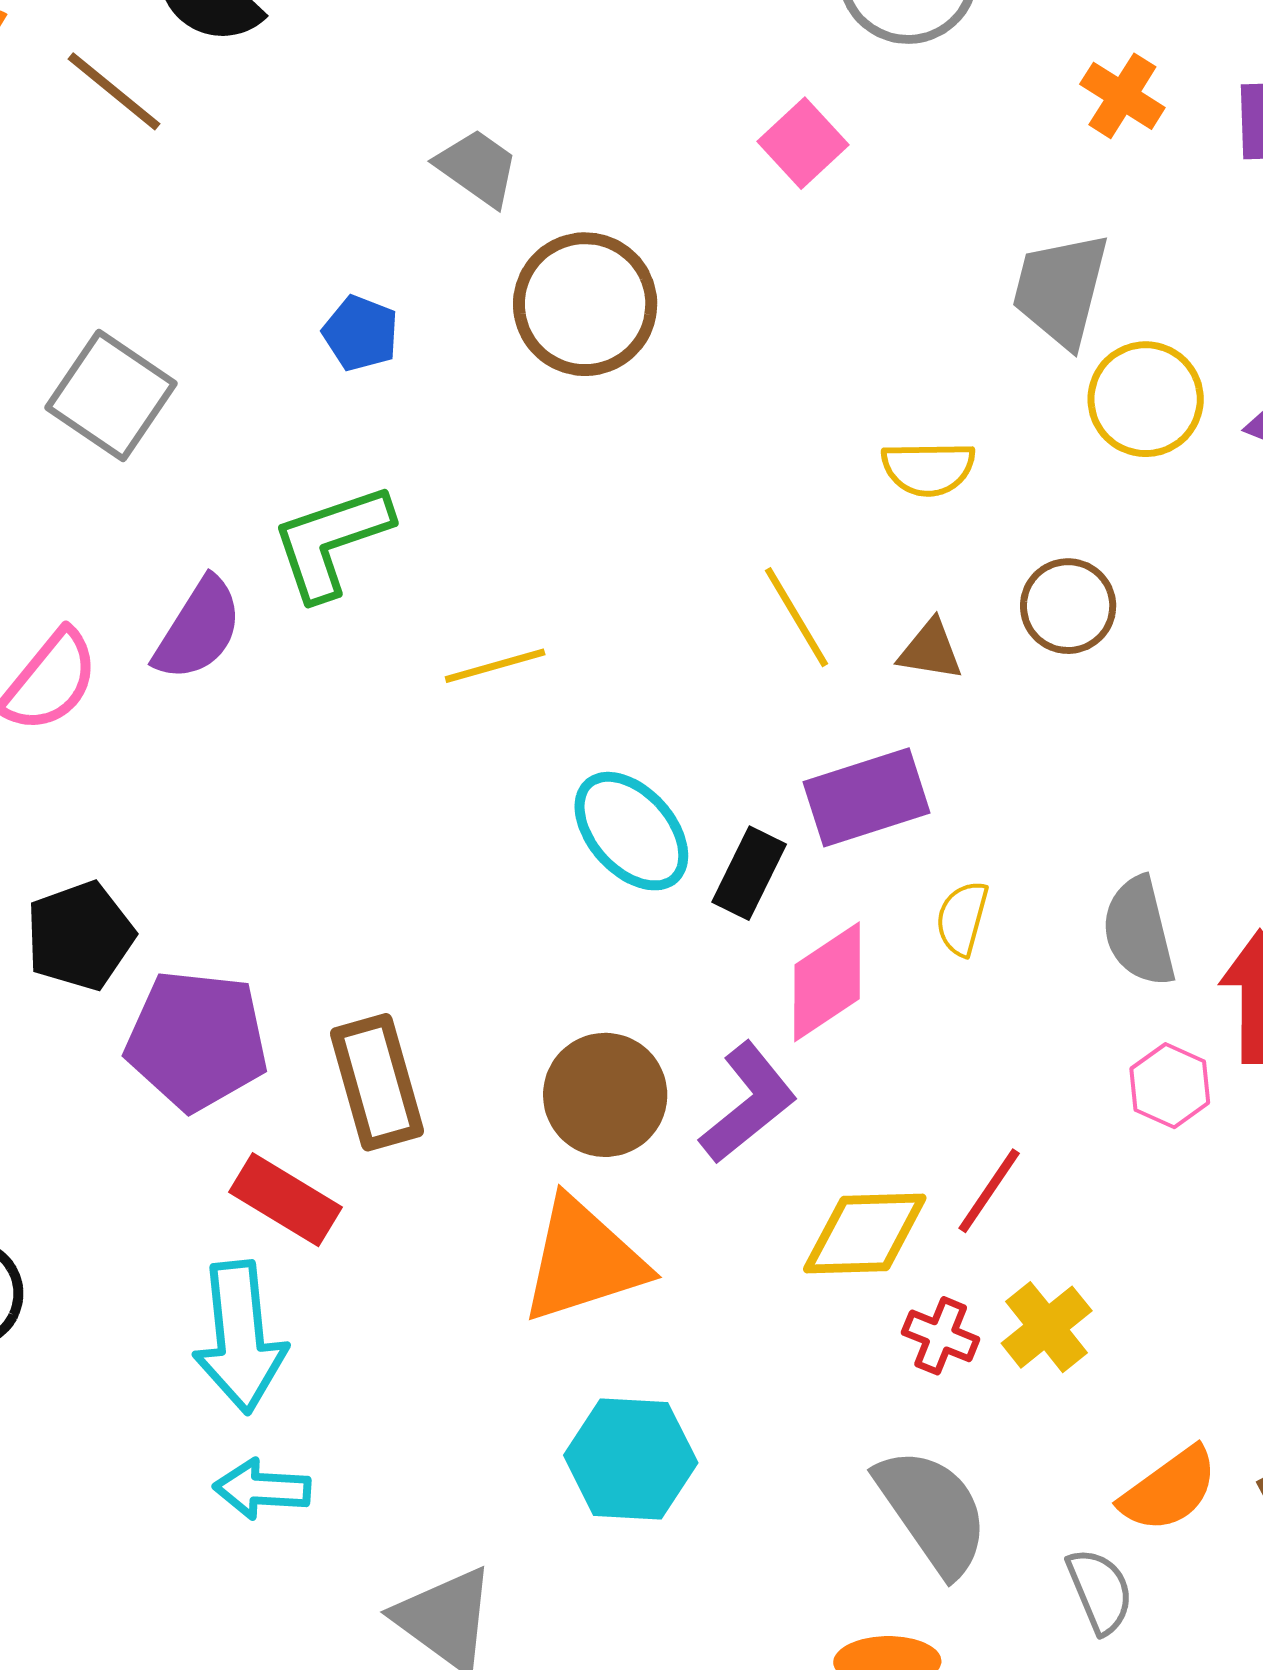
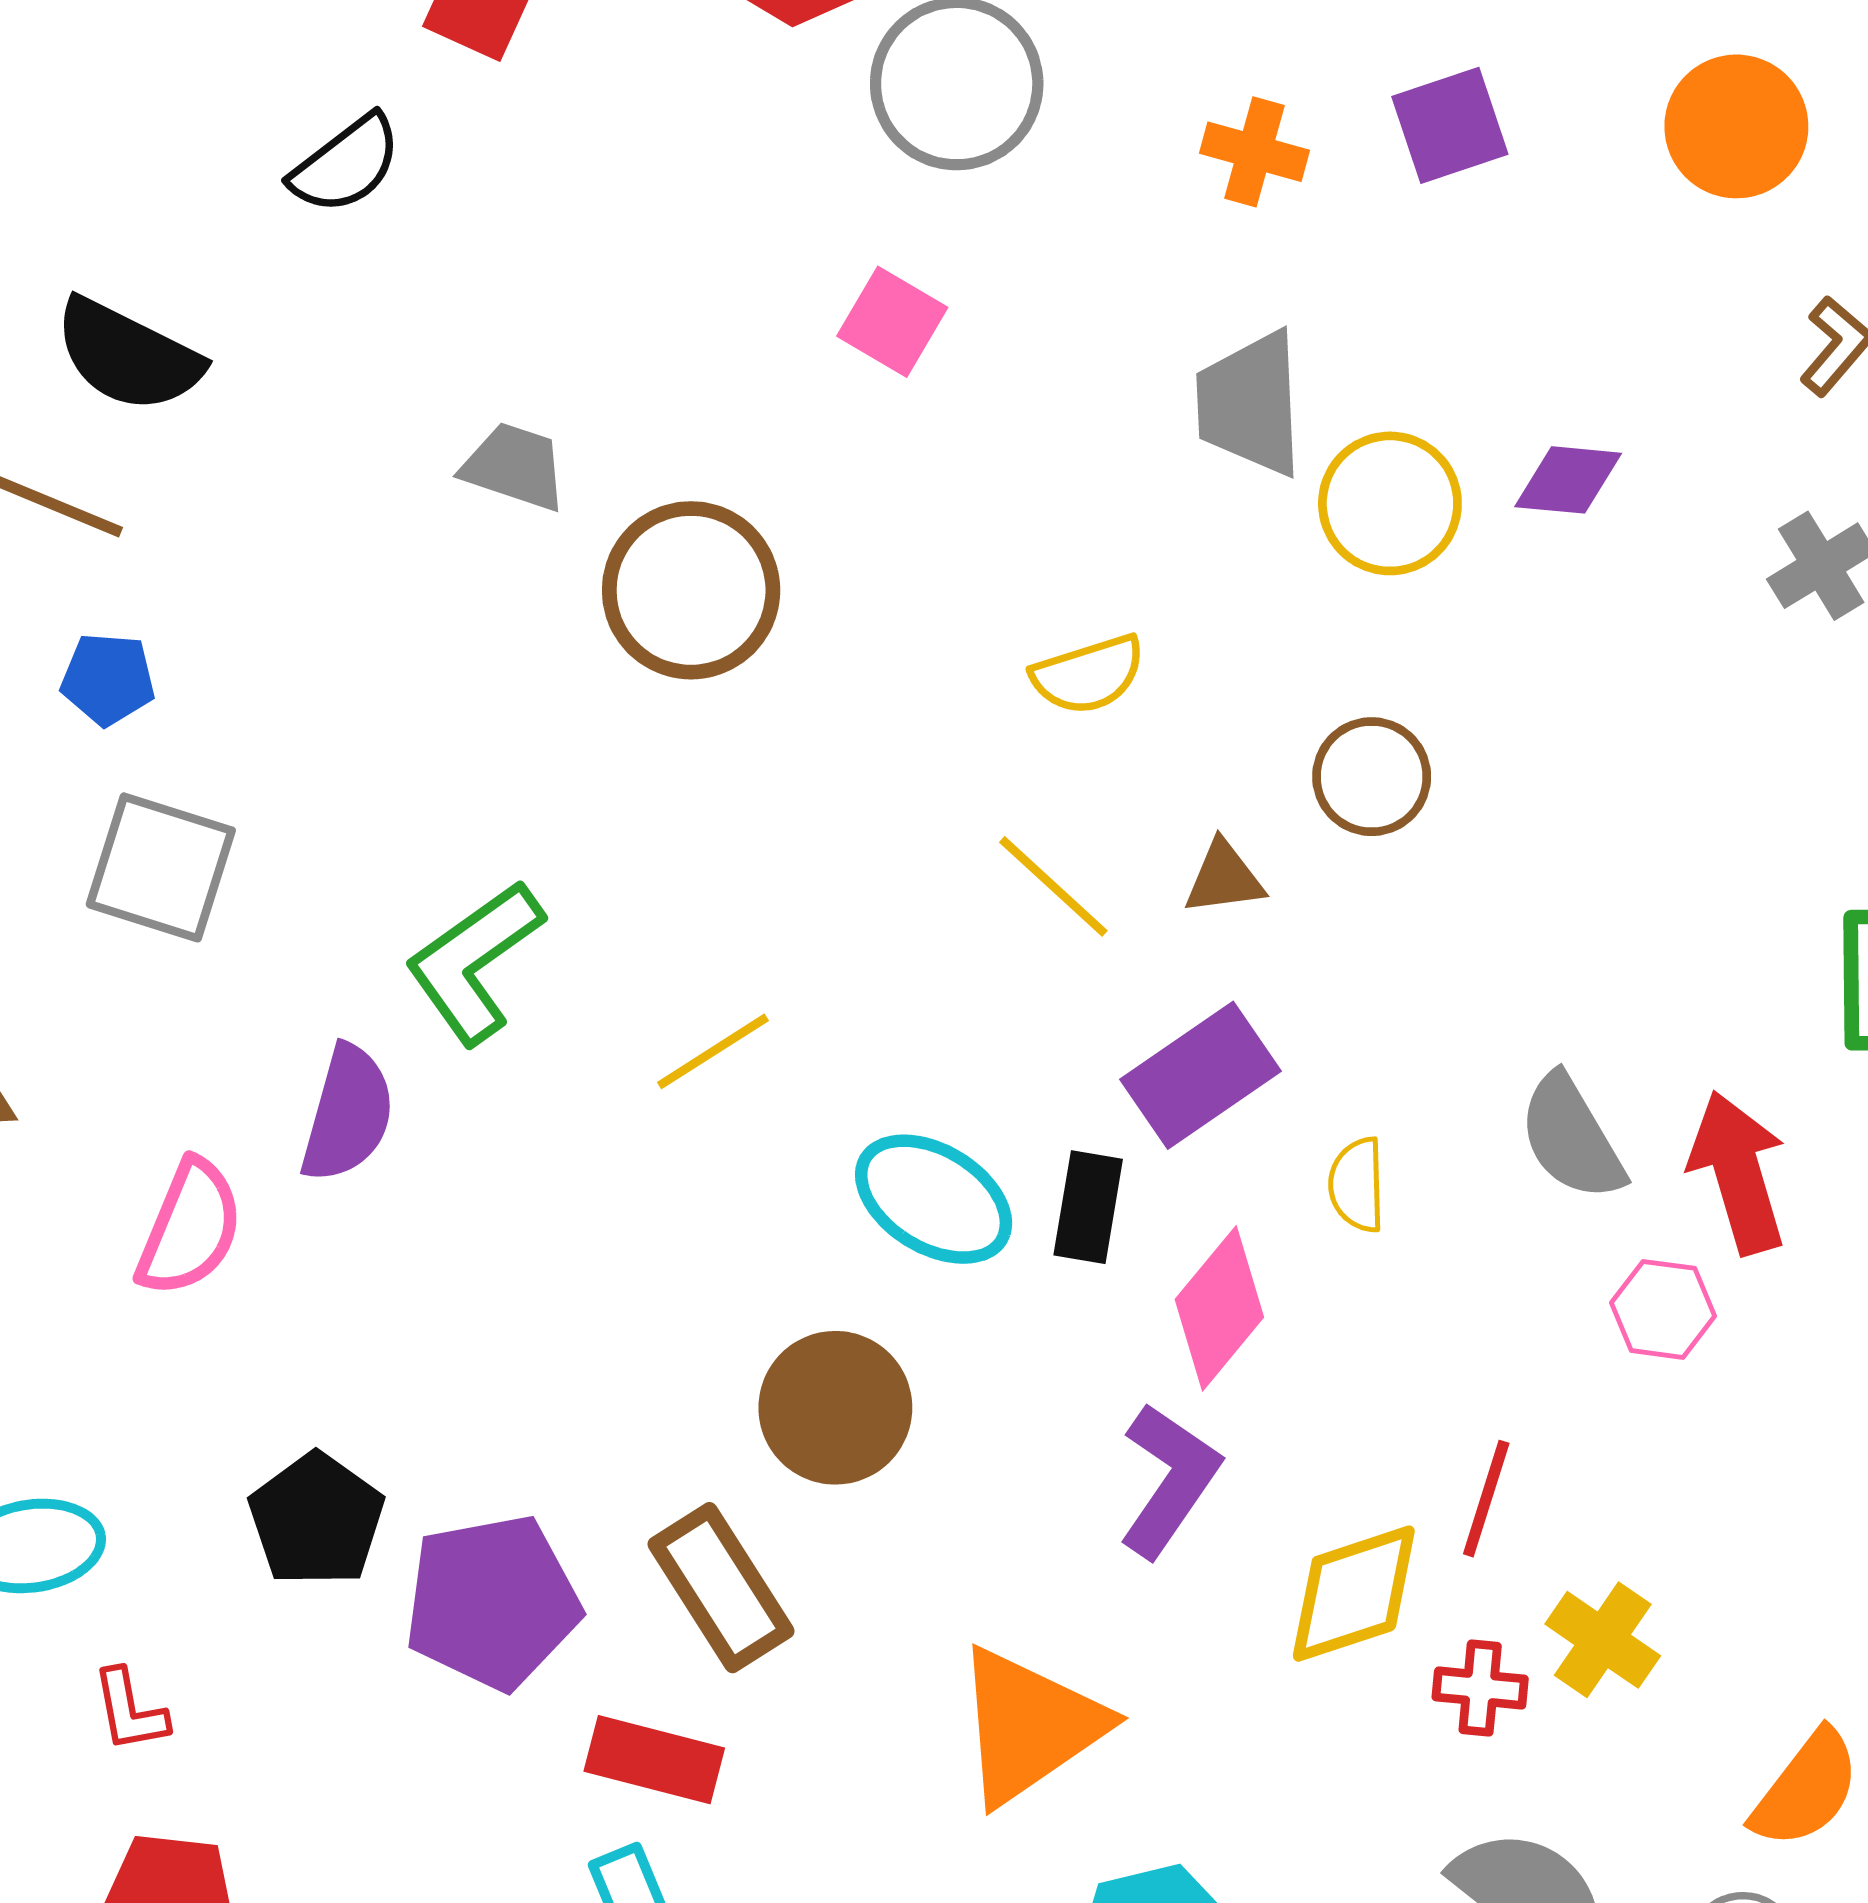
blue pentagon: (361, 333) -> (108, 679), moved
yellow semicircle: (928, 468) -> (1088, 675), moved
brown circle: (605, 1095) -> (835, 1408), moved

